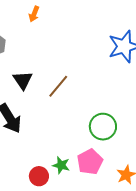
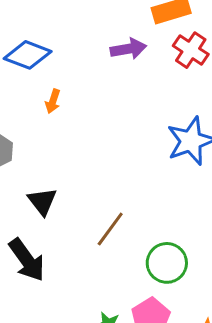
brown line: (58, 86) -> (110, 229), moved

